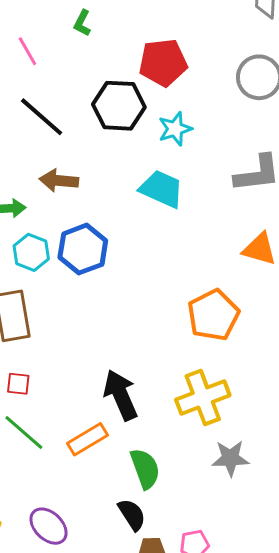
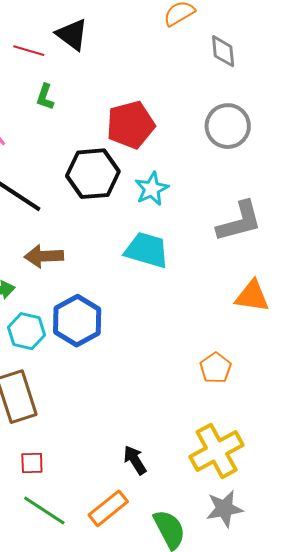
orange pentagon: (213, 315) -> (216, 368), size x0.6
black arrow: (121, 395) -> (135, 460), size x0.6
gray star: (230, 458) -> (224, 509), moved

